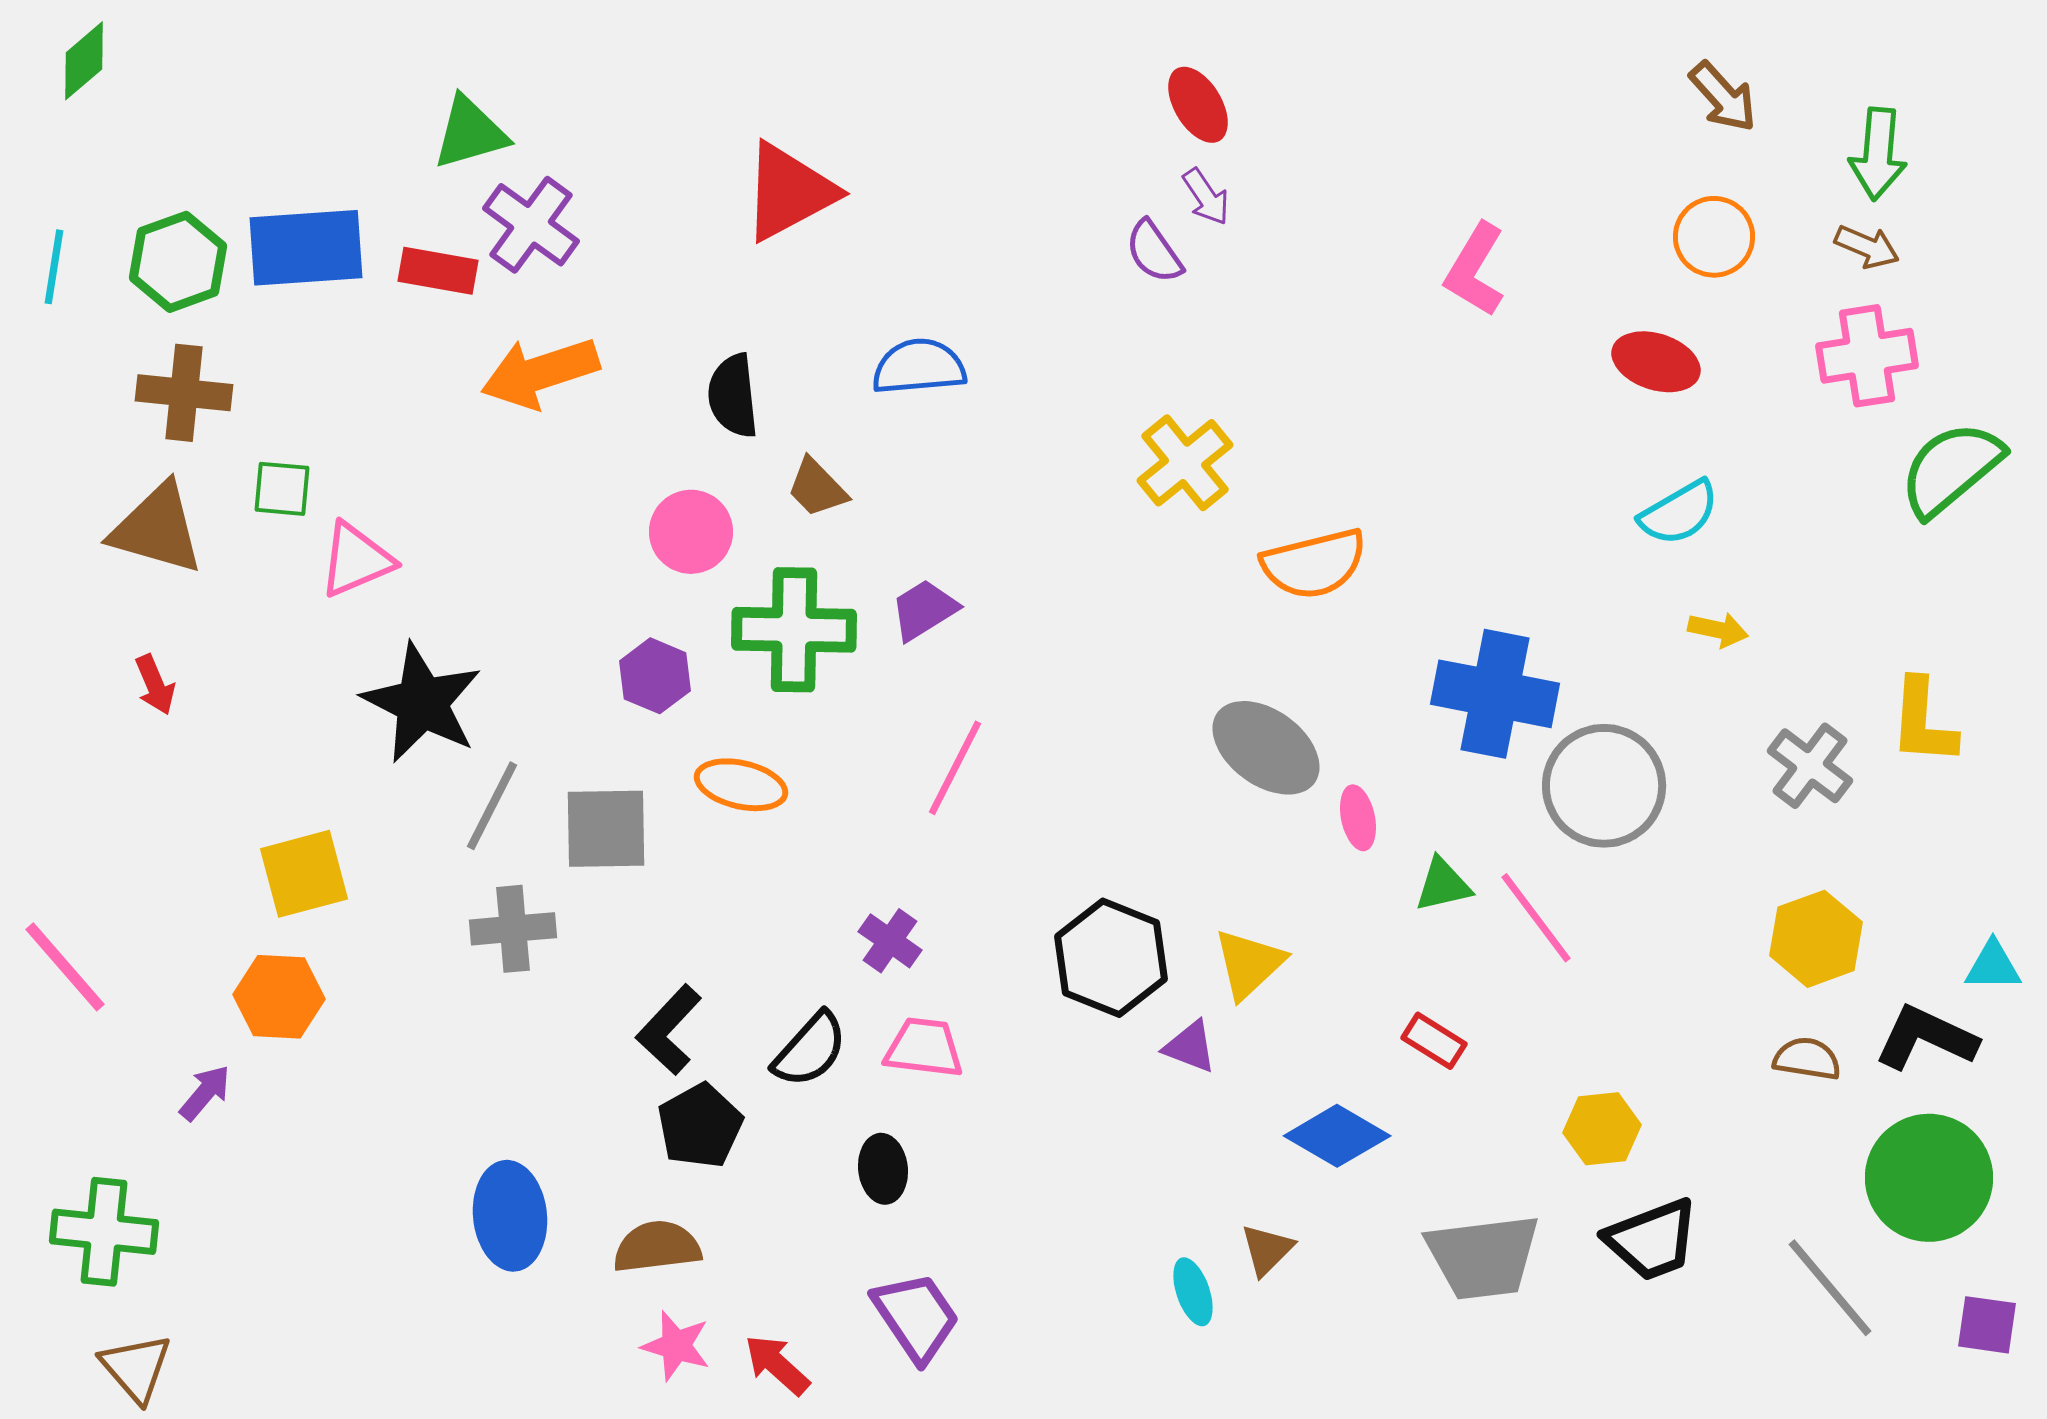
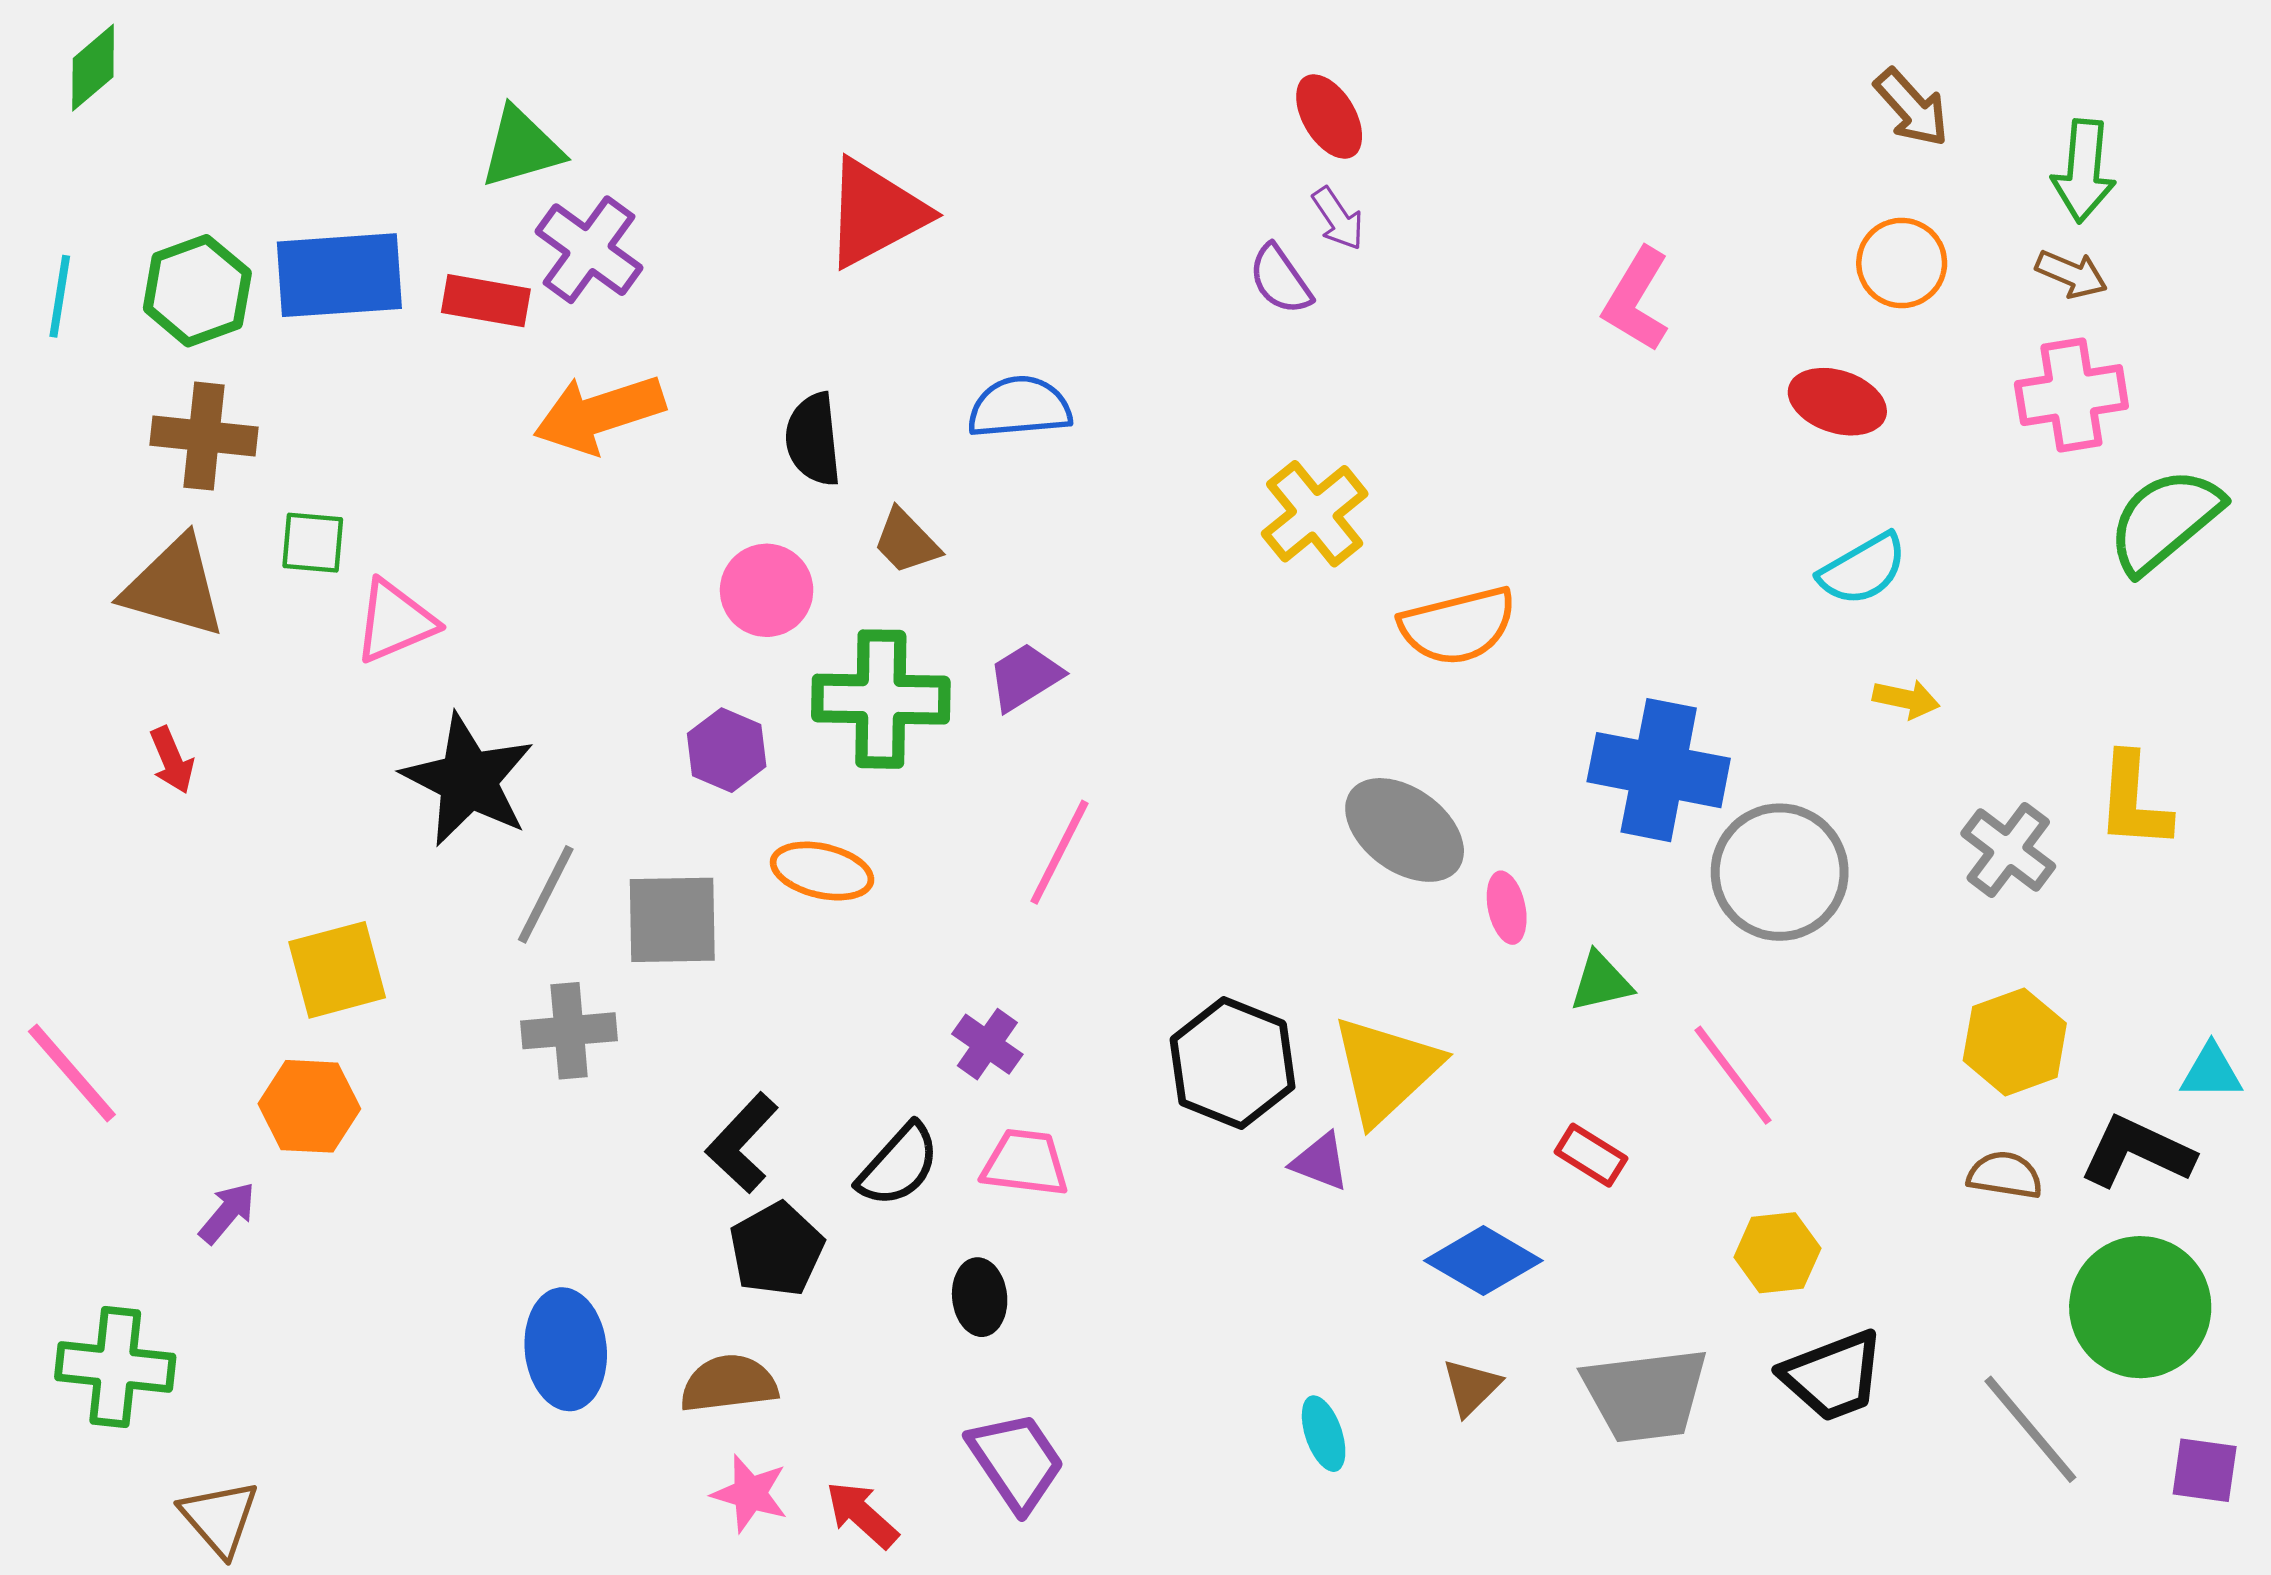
pink line: (1536, 918) -> (1733, 1075), moved
yellow triangle: (1249, 964) -> (1386, 1070), size x1.4
brown triangle: (1267, 1250) -> (1471, 1387), moved
brown triangle: (136, 1368) -> (220, 1518), moved

